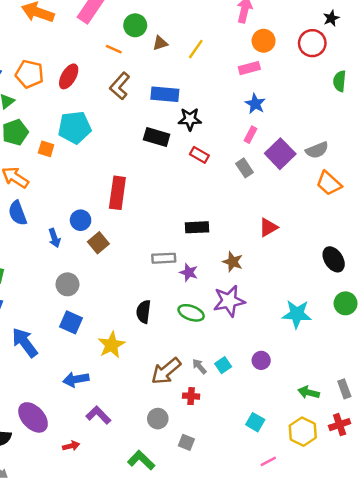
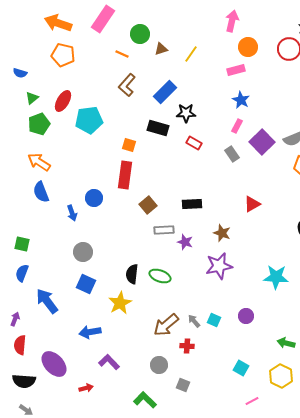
orange pentagon: (29, 74) -> (63, 55), moved
red ellipse: (69, 76) -> (63, 101), moved
blue rectangle: (165, 94) -> (165, 92), turned -50
orange square: (46, 149) -> (129, 145), moved
brown square: (98, 243) -> (148, 205), moved
black semicircle: (144, 312) -> (132, 274), moved
green ellipse: (191, 313) -> (160, 276), moved
cyan square: (223, 365) -> (214, 320), turned -32

